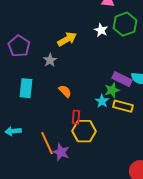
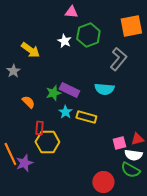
yellow arrow: (67, 39) -> (30, 50), turned 66
purple rectangle: (122, 79) -> (69, 90), moved
green star: (112, 90) -> (53, 93), moved
purple star: (61, 152) -> (24, 163), turned 30

